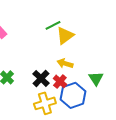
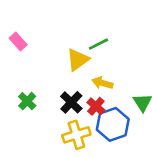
green line: (53, 25) -> (98, 44), moved
yellow triangle: (65, 35) -> (78, 60), moved

